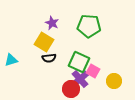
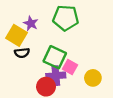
purple star: (52, 23) -> (31, 23), moved
purple cross: (80, 79) -> (56, 76), turned 36

